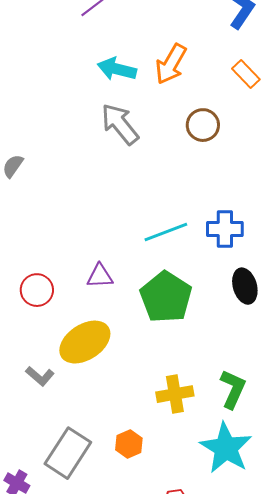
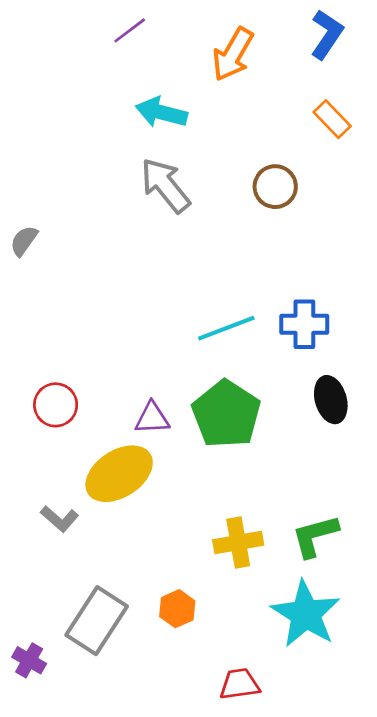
orange arrow: (171, 64) -> (233, 54), moved
purple triangle: (100, 276) -> (152, 418), moved
green L-shape: (233, 389) -> (315, 536), turned -129

